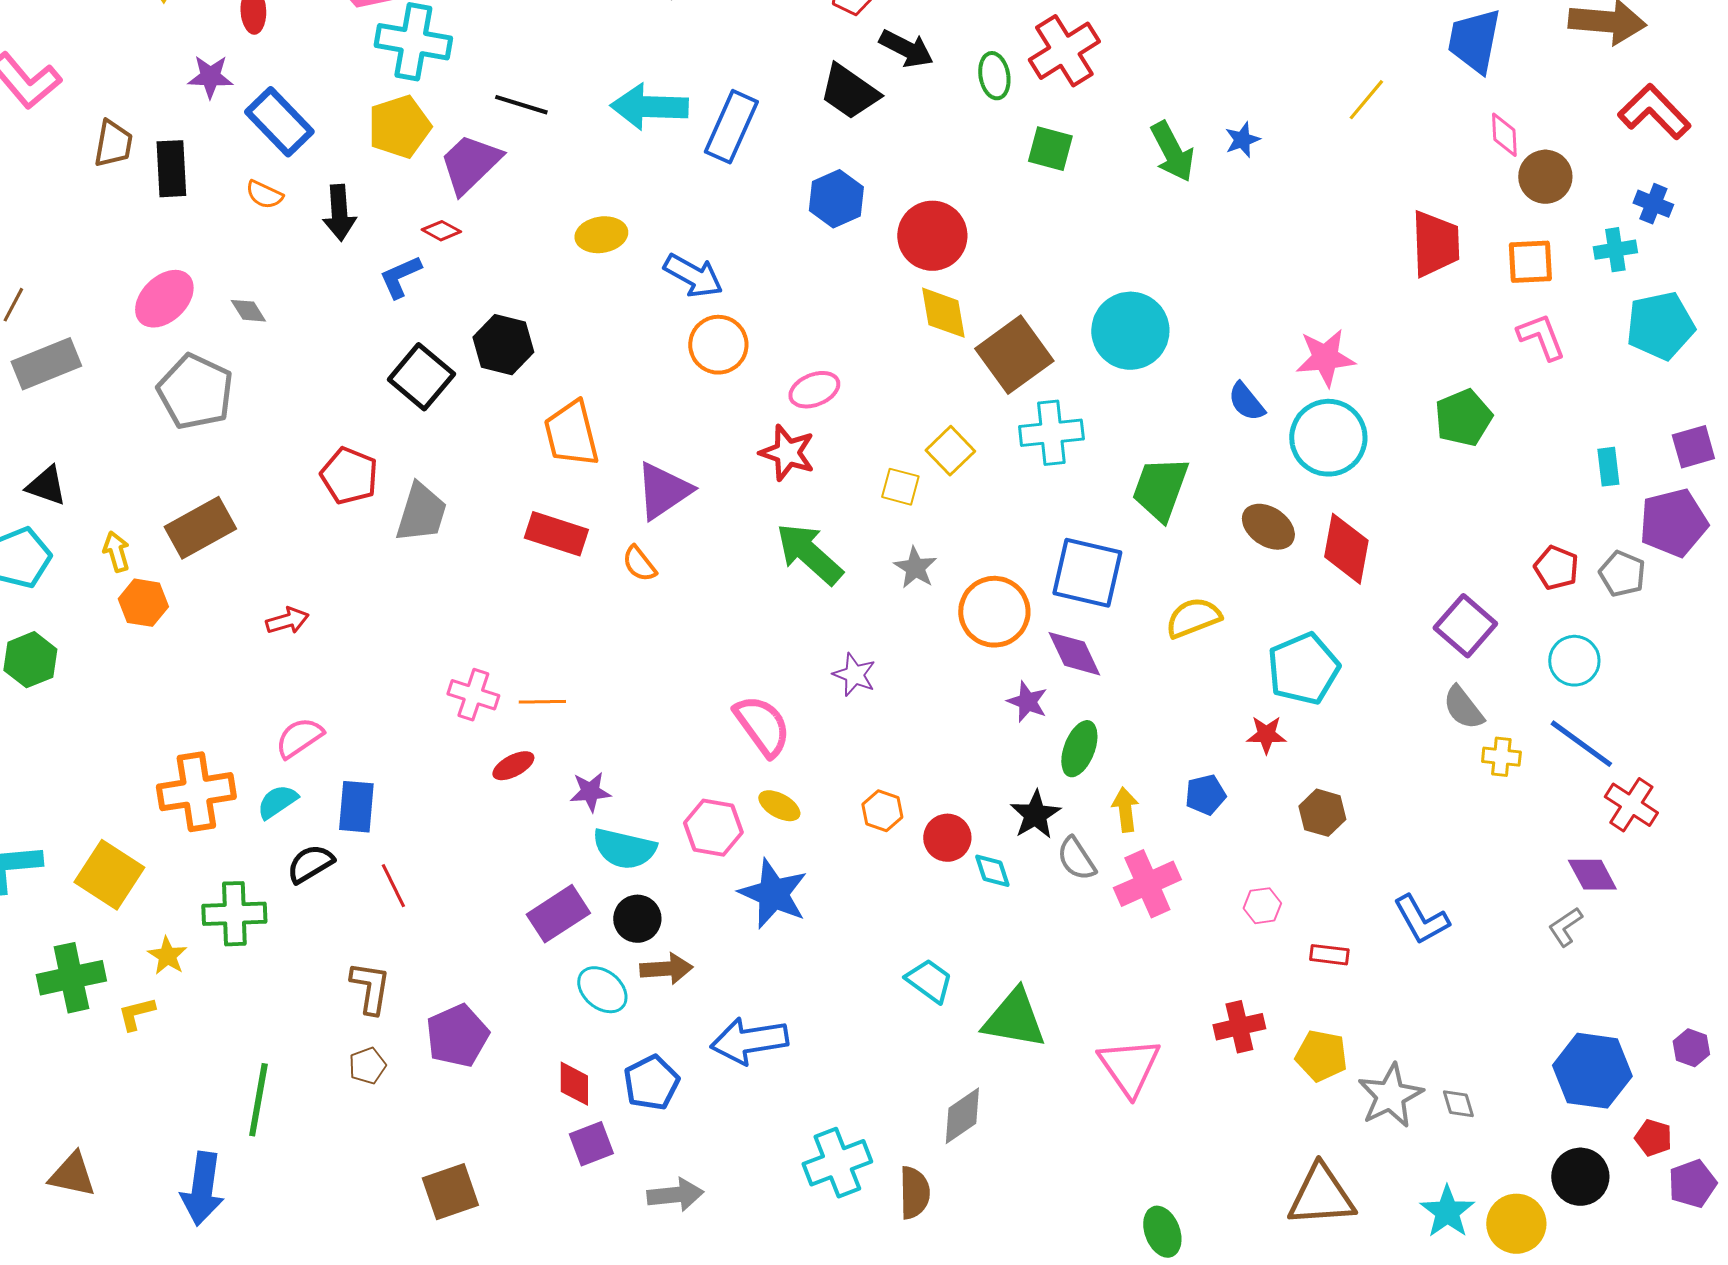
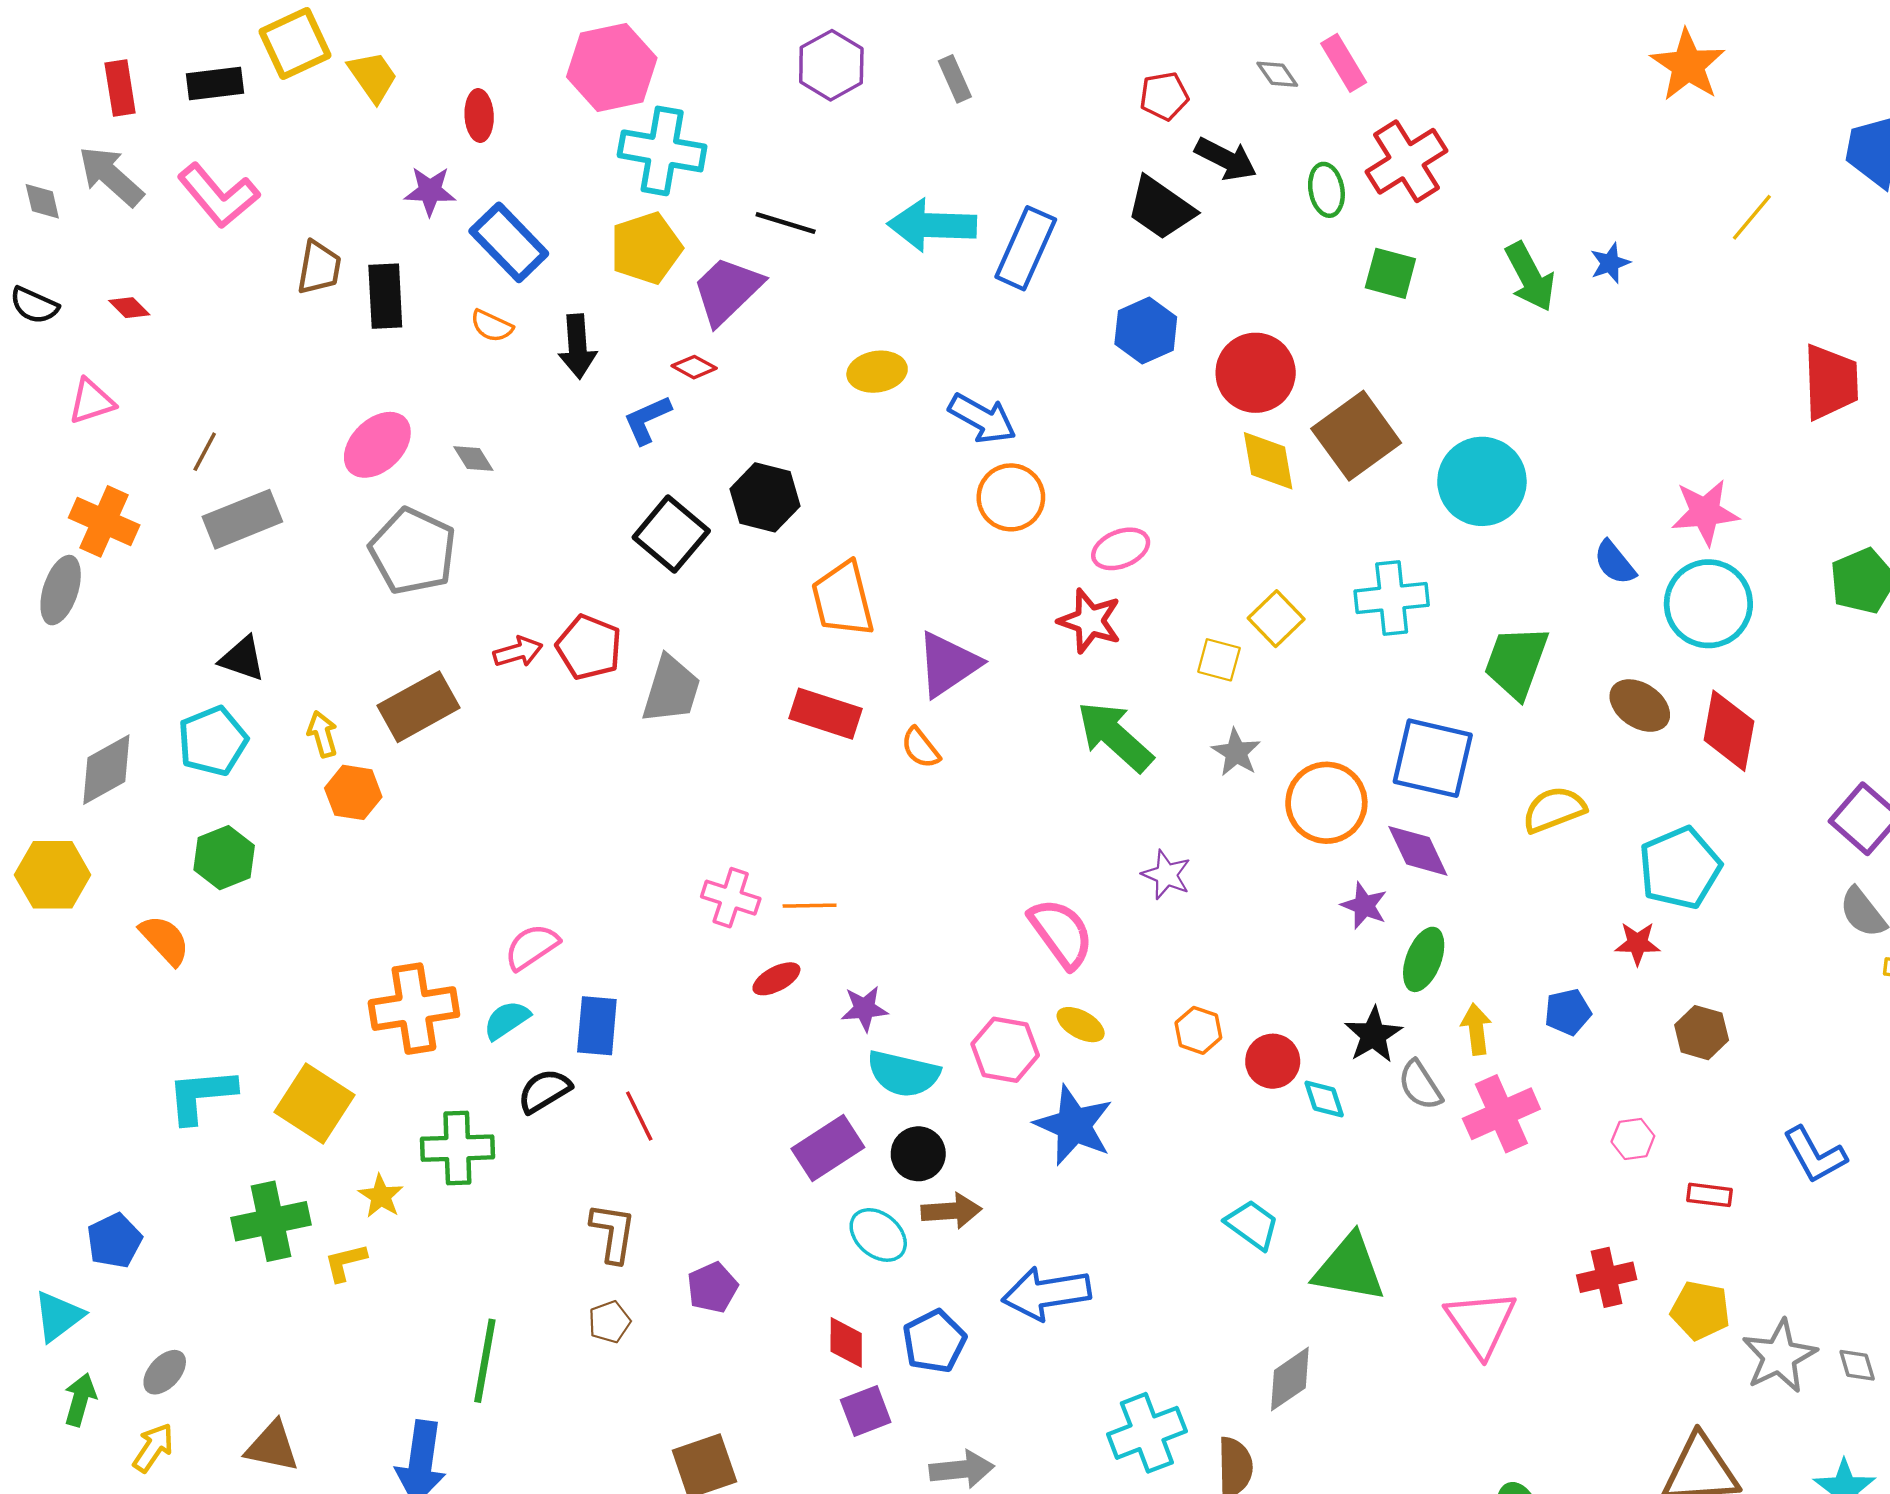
brown square: (1014, 355) -> (1356, 436), moved
red arrow: (287, 621) -> (518, 652), moved
purple pentagon: (457, 1036) -> (712, 1288), size x0.7

